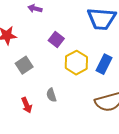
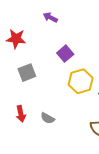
gray semicircle: (51, 95) -> (48, 118), moved, turned -56

